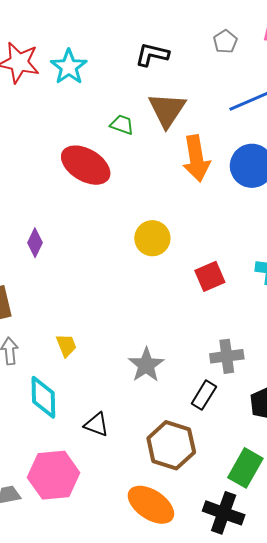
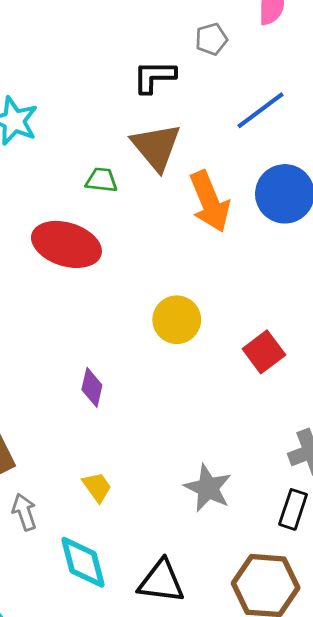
gray pentagon: (225, 42) -> (211, 39), turned 30
black L-shape: (152, 55) -> (154, 77), moved
purple diamond: (35, 243) -> (92, 387), moved
black triangle: (97, 425) -> (161, 581), size x1.4

